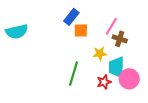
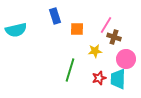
blue rectangle: (71, 17) -> (55, 16), moved, turned -56
cyan trapezoid: (117, 67) -> (118, 79), moved
pink circle: (129, 79) -> (126, 59), moved

